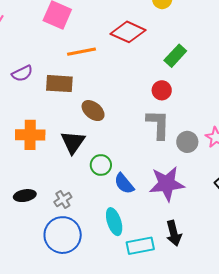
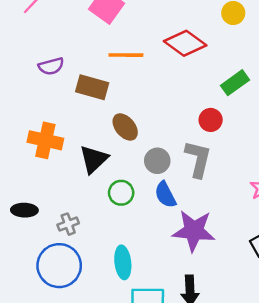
gray circle: (187, 142) -> (157, 161), moved
blue semicircle: (124, 184) -> (165, 195), moved

